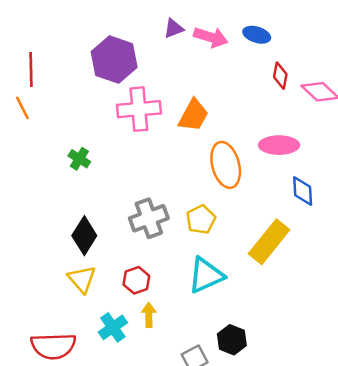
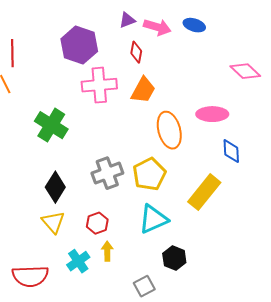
red diamond: (280, 76) -> (136, 52), moved
green cross: (79, 159) -> (51, 125), size x1.8
yellow pentagon: (201, 219) -> (149, 174), size x1.4
black hexagon: (232, 340) -> (174, 258), moved

